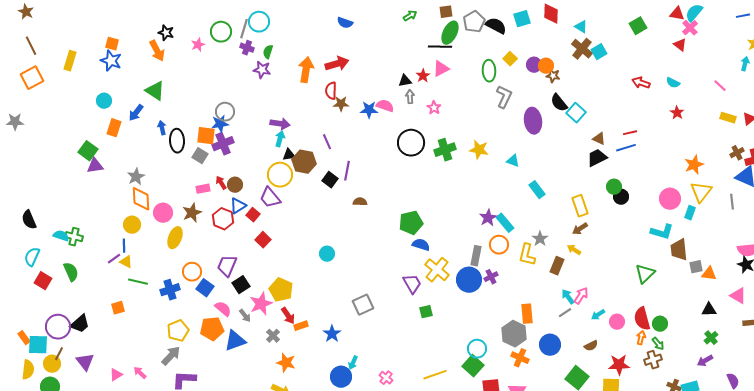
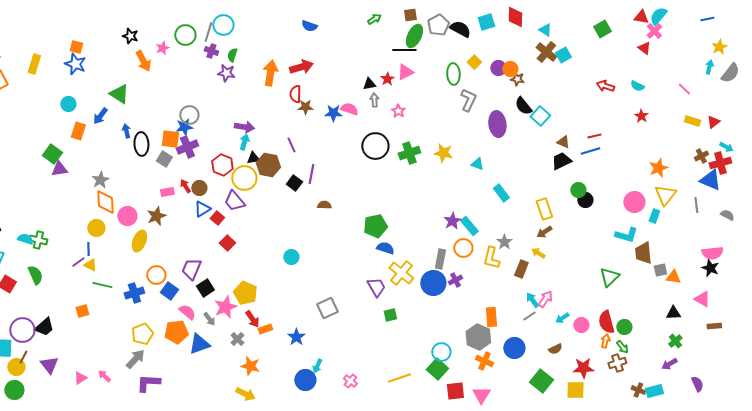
orange arrow: (157, 51) -> (143, 61), moved
red hexagon: (223, 219) -> (222, 165), moved

